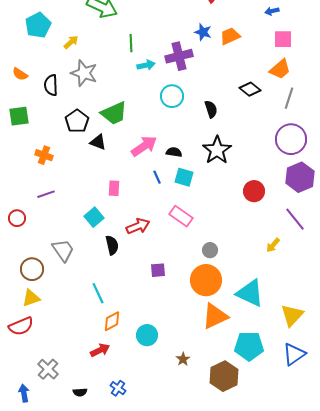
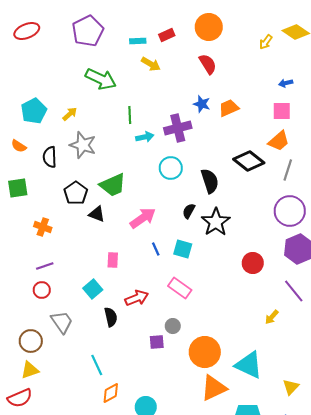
blue arrow: (272, 11) -> (286, 83), moved
cyan pentagon: (38, 25) -> (34, 111), moved
black diamond: (250, 89) -> (249, 161), size x1.4
black semicircle: (211, 109) -> (210, 181), size x1.4
black semicircle: (174, 152) -> (189, 211), moved, turned -70
red circle: (17, 218) -> (42, 290), moved
gray circle: (210, 250) -> (173, 326), moved
yellow triangle: (292, 315) -> (291, 387), size x0.7

